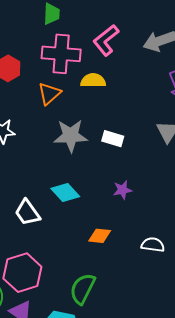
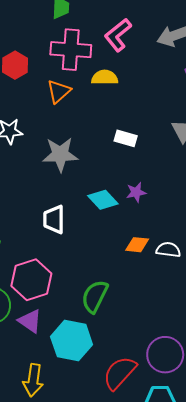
gray star: (71, 136) -> (60, 154), moved
cyan diamond: (65, 193) -> (103, 200), moved
white trapezoid: (27, 213) -> (54, 219), moved, turned 36
orange diamond: (100, 236) -> (137, 245), moved

